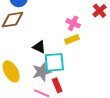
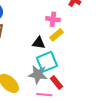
black triangle: (39, 47) -> (39, 43), moved
gray star: (42, 72) -> (38, 74), turned -30

